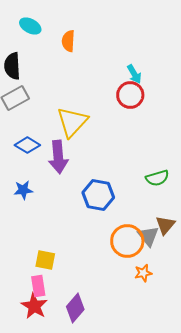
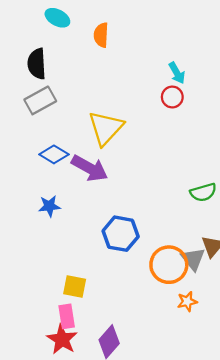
red circle: (130, 95) -> (172, 97), size x0.7
purple arrow: (58, 157) -> (90, 168), turned -56
blue hexagon: (98, 195) -> (121, 234), moved

